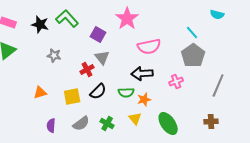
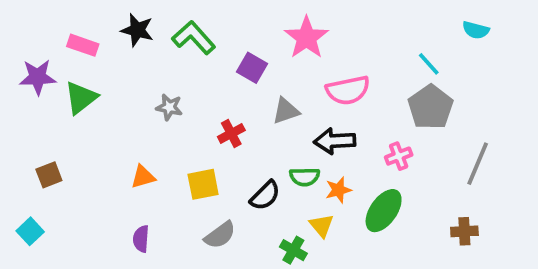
black star: (40, 24) -> (137, 30), moved
gray triangle: (102, 58) -> (286, 111), moved, turned 49
black semicircle: (98, 92) -> (265, 196), moved
green cross: (107, 124) -> (293, 250), moved
green ellipse: (168, 124) -> (384, 211), moved, turned 70
purple semicircle: (51, 126) -> (141, 239), moved

